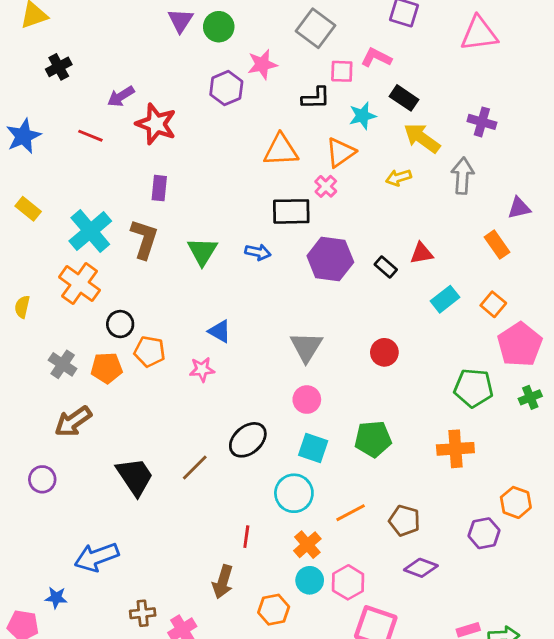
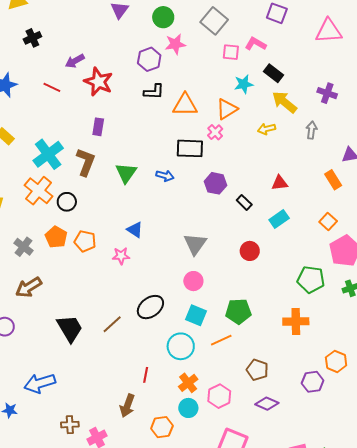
green circle: (219, 27) -> (163, 17), moved
black L-shape: (316, 98) -> (154, 92), moved
gray arrow: (463, 176) -> (312, 130), size x0.7
purple hexagon: (330, 259) -> (215, 183), size x0.7
black rectangle: (386, 267) -> (244, 202), moved
cyan rectangle: (445, 299) -> (279, 219), moved
black circle: (120, 324) -> (67, 202), moved
orange pentagon: (107, 368) -> (56, 237), moved, turned 30
orange line: (351, 513) -> (221, 340), moved
pink hexagon: (348, 582) -> (219, 396), moved

